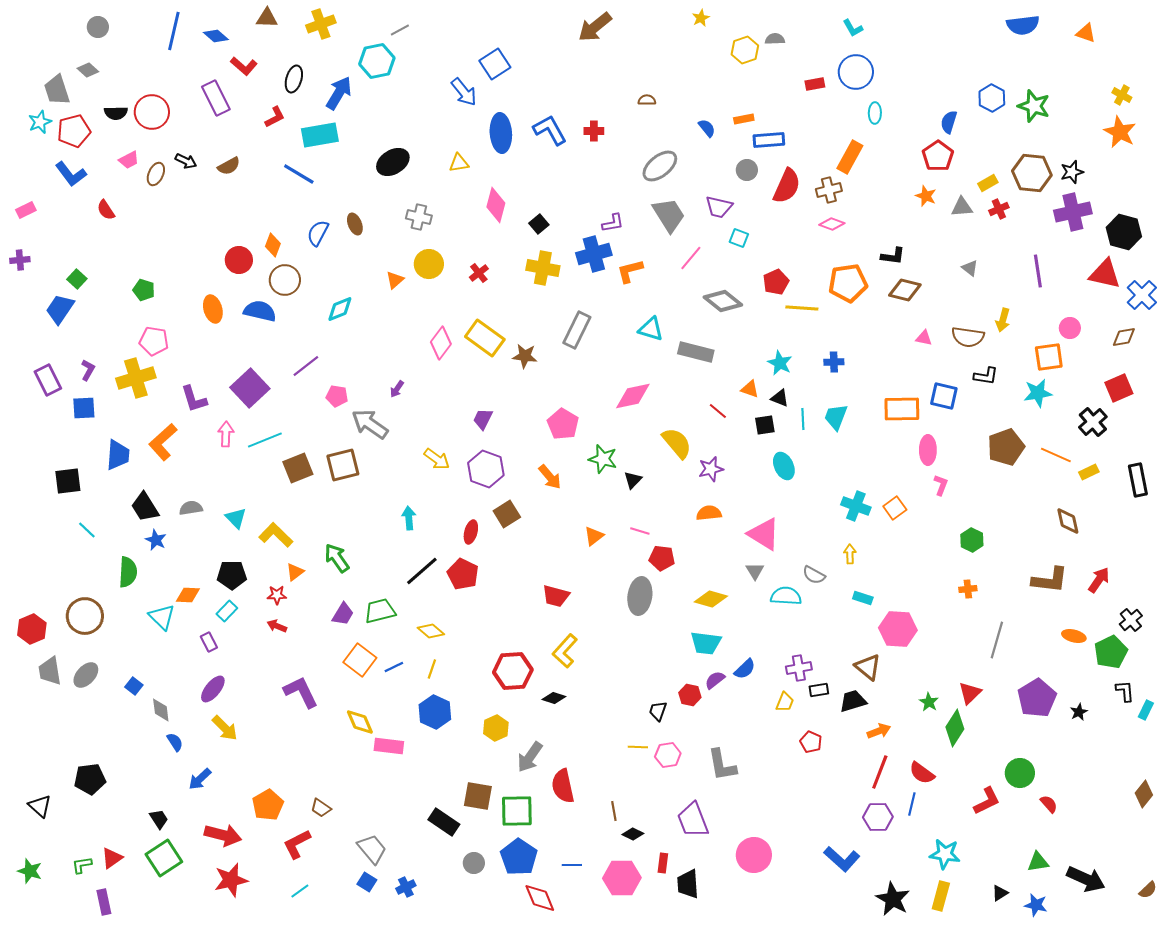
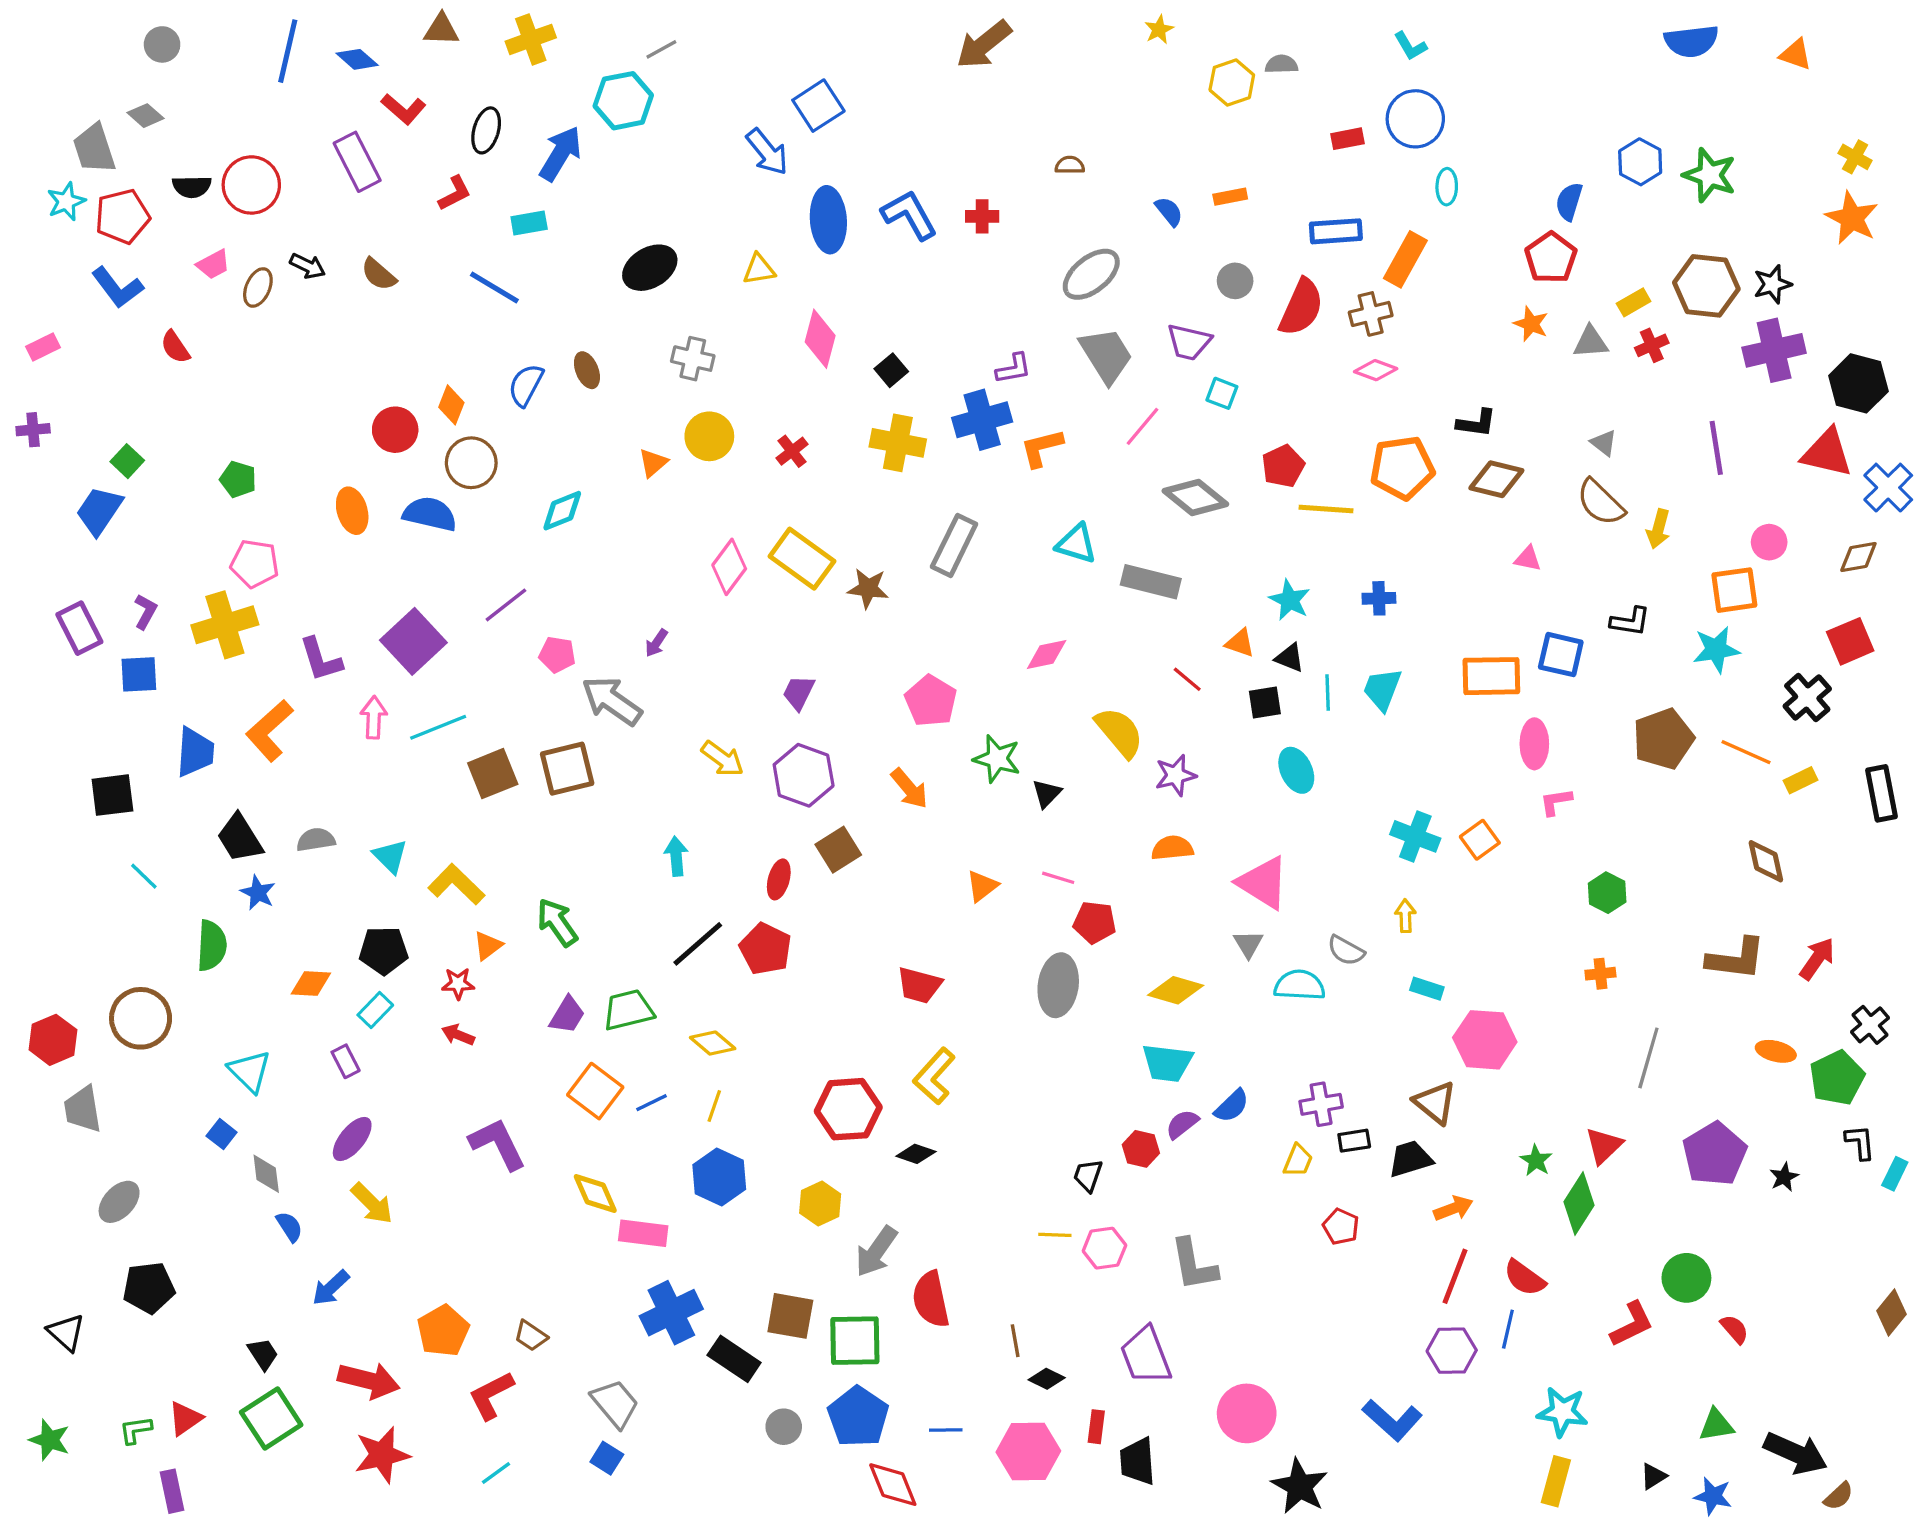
cyan rectangle: (320, 135) -> (529, 223), size x0.6
blue rectangle: (769, 140) -> (1336, 231), moved
brown semicircle: (229, 166) -> (379, 274), turned 70
brown semicircle: (968, 337) -> (1600, 502), moved, turned 36
pink diamond: (633, 396) -> (1047, 655), size x0.7
pink L-shape: (941, 485) -> (1556, 802), turned -120
cyan triangle: (162, 617) -> (250, 1071), moved
gray ellipse: (86, 675) -> (119, 1202), moved
blue cross: (406, 887) -> (671, 1313), moved, size x1.8
brown semicircle: (1148, 890) -> (1839, 1496), moved
black star: (893, 899) -> (1300, 1486), moved

